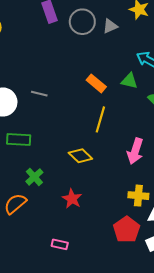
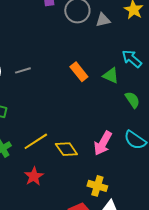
gray line: (39, 94) -> (23, 70), turned -42
yellow line: (100, 119) -> (36, 141), moved, turned 30
yellow diamond: (80, 156) -> (66, 149), moved

